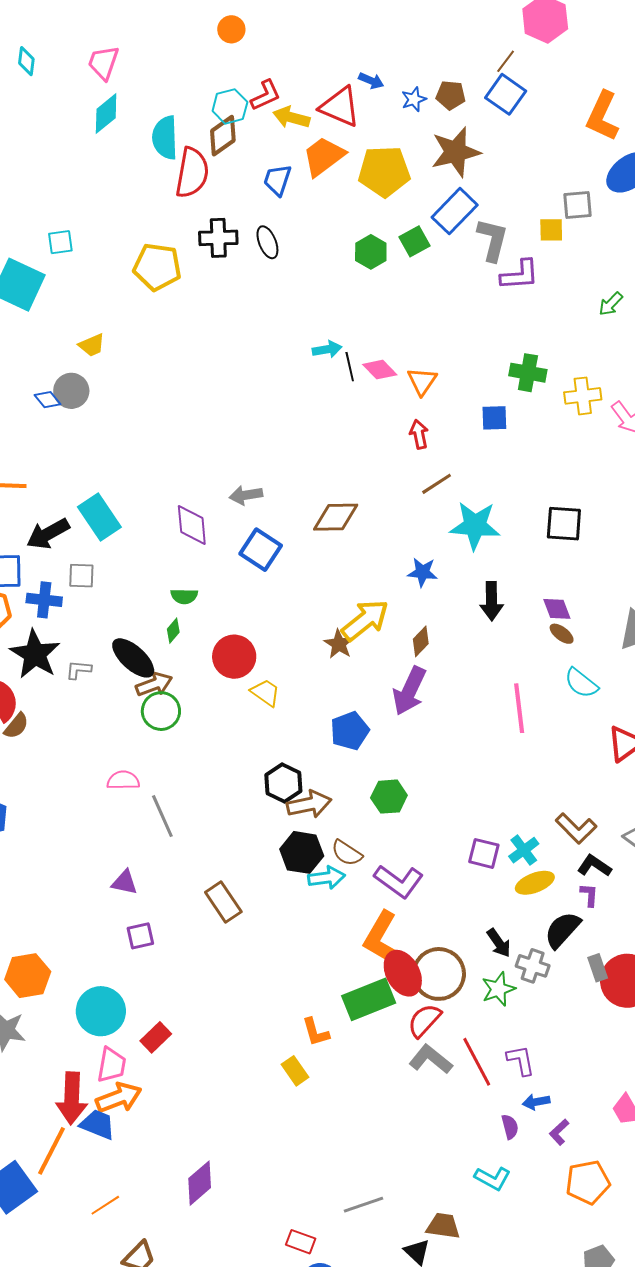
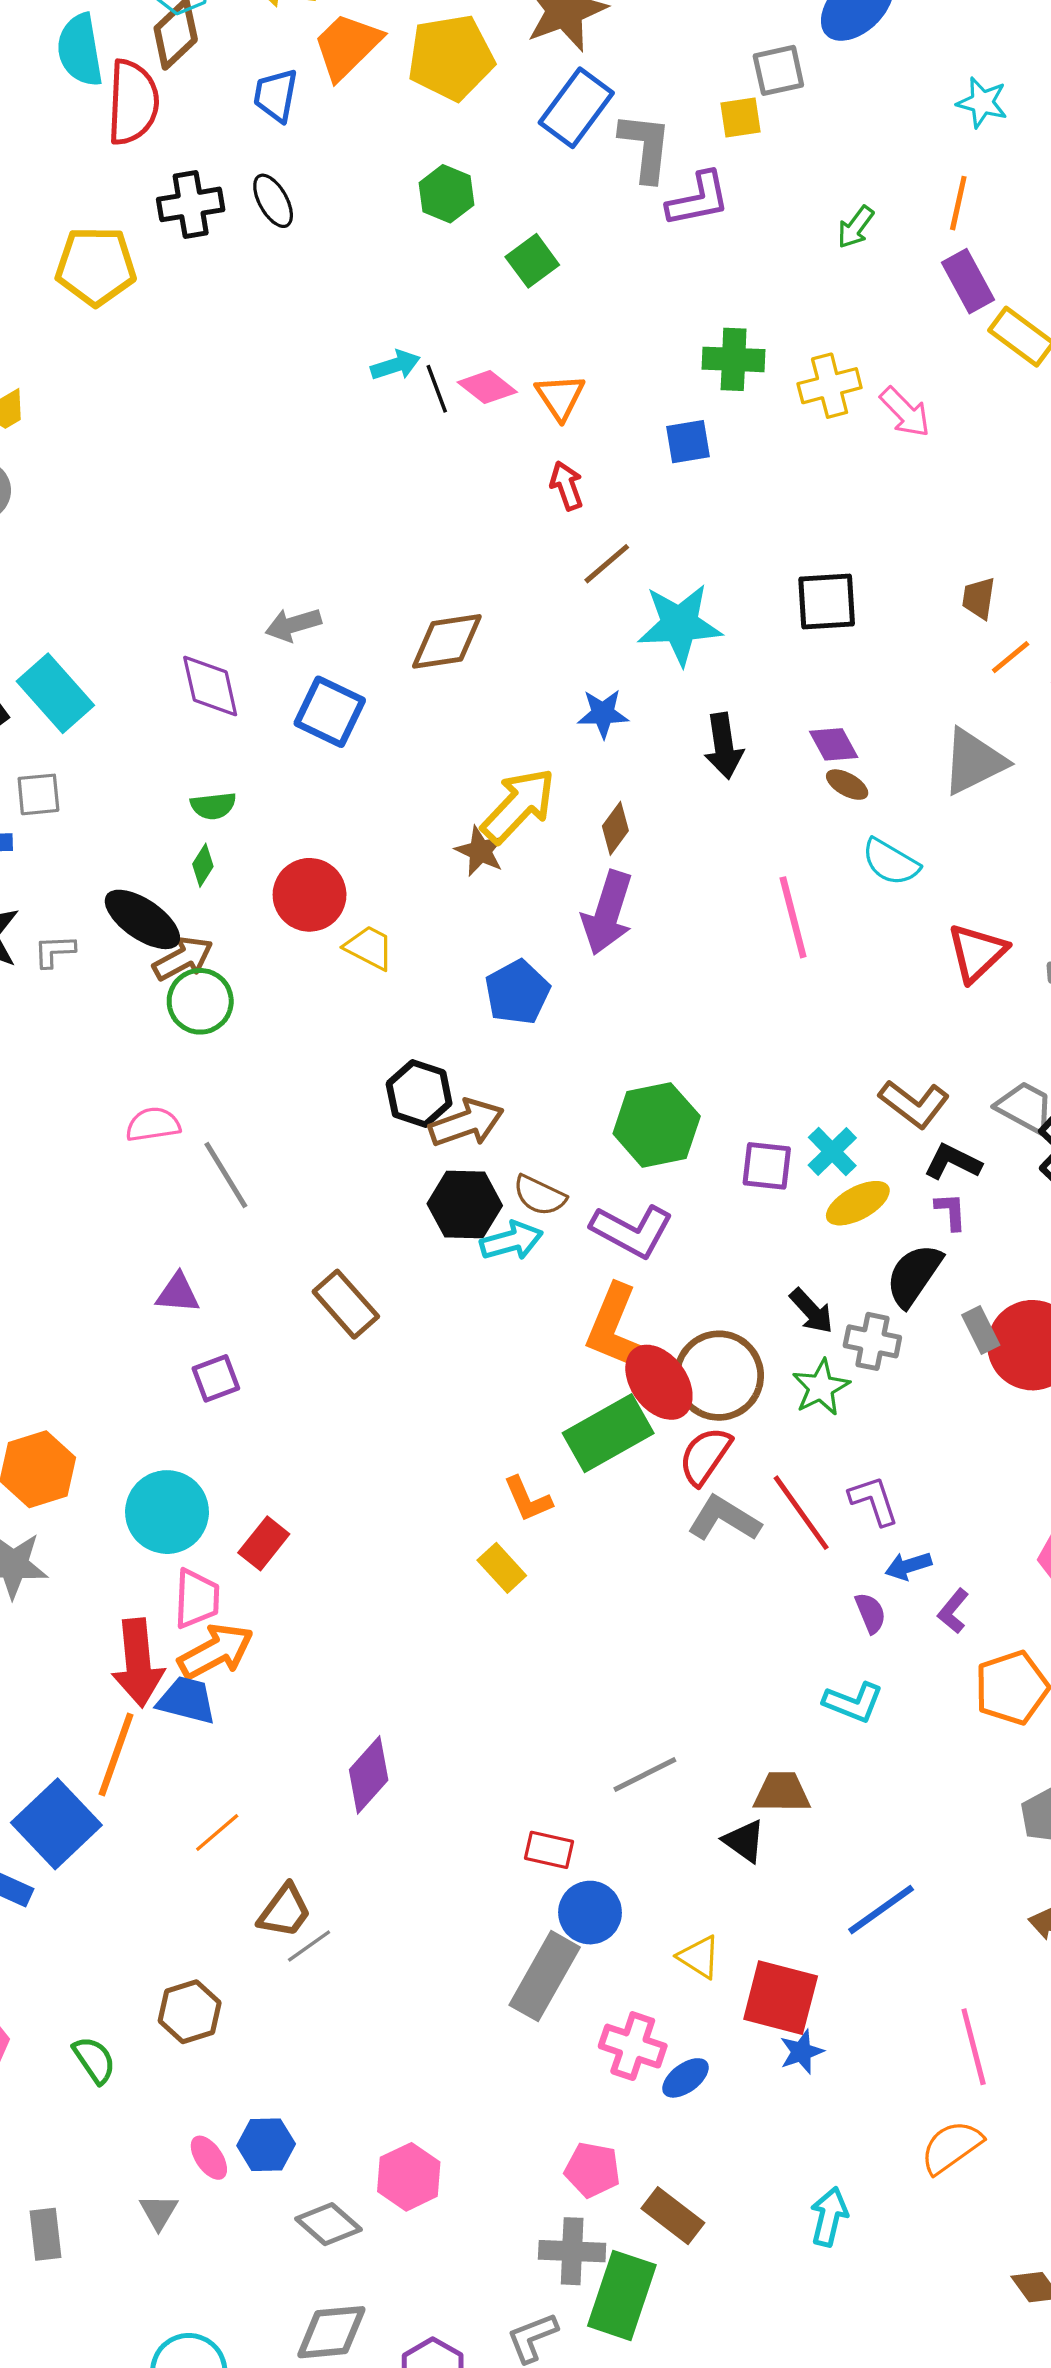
green square: (415, 241) -> (532, 261), moved
green hexagon: (389, 797) -> (657, 1125), moved, size x1.4

